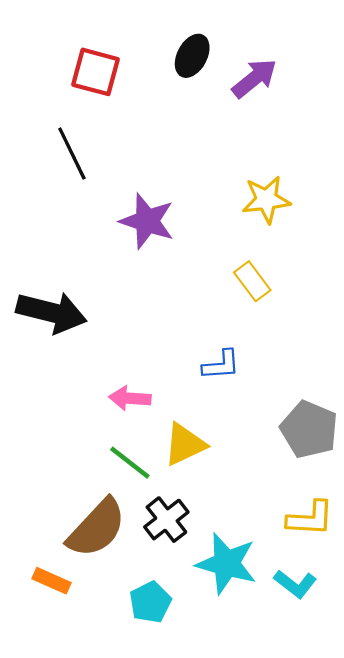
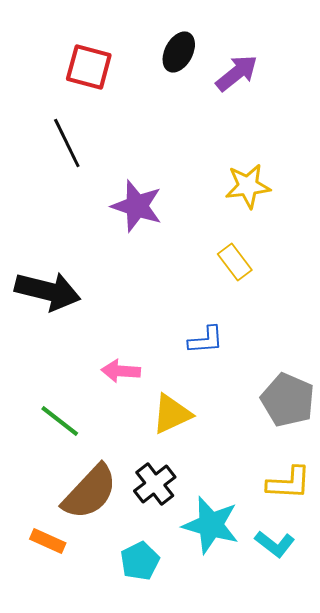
green line: (130, 463) -> (60, 421), moved

